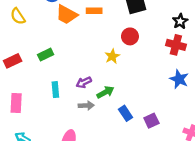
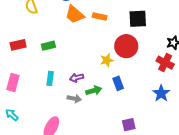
red circle: (130, 36) -> (126, 46), size x1.5
blue rectangle: (126, 113) -> (118, 83), moved

